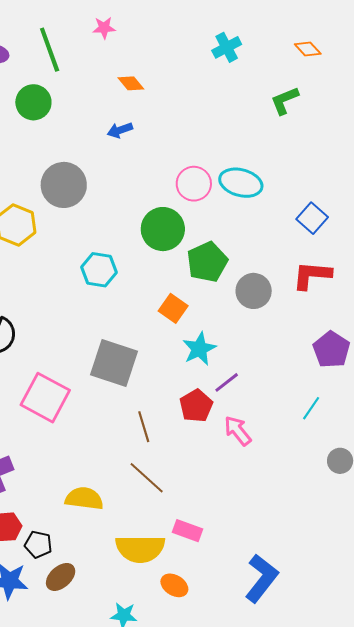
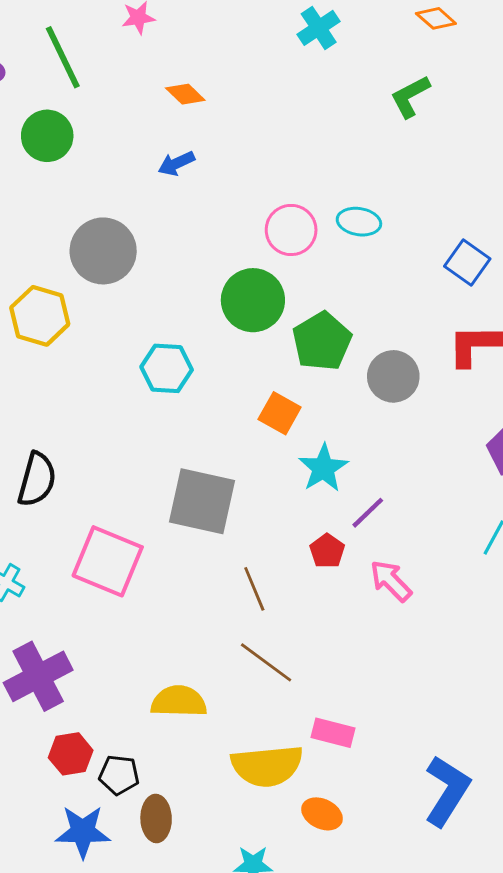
cyan ellipse: (241, 183) -> (359, 222), size x0.7
red pentagon: (196, 406) -> (327, 551), size x0.7
brown ellipse: (61, 577) -> (156, 818), turned -44

